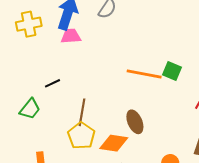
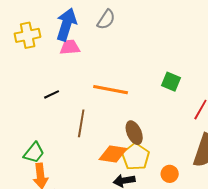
orange line: (144, 74) -> (111, 90), moved
green trapezoid: (30, 109) -> (34, 153), moved
yellow pentagon: (81, 136) -> (136, 157), moved

